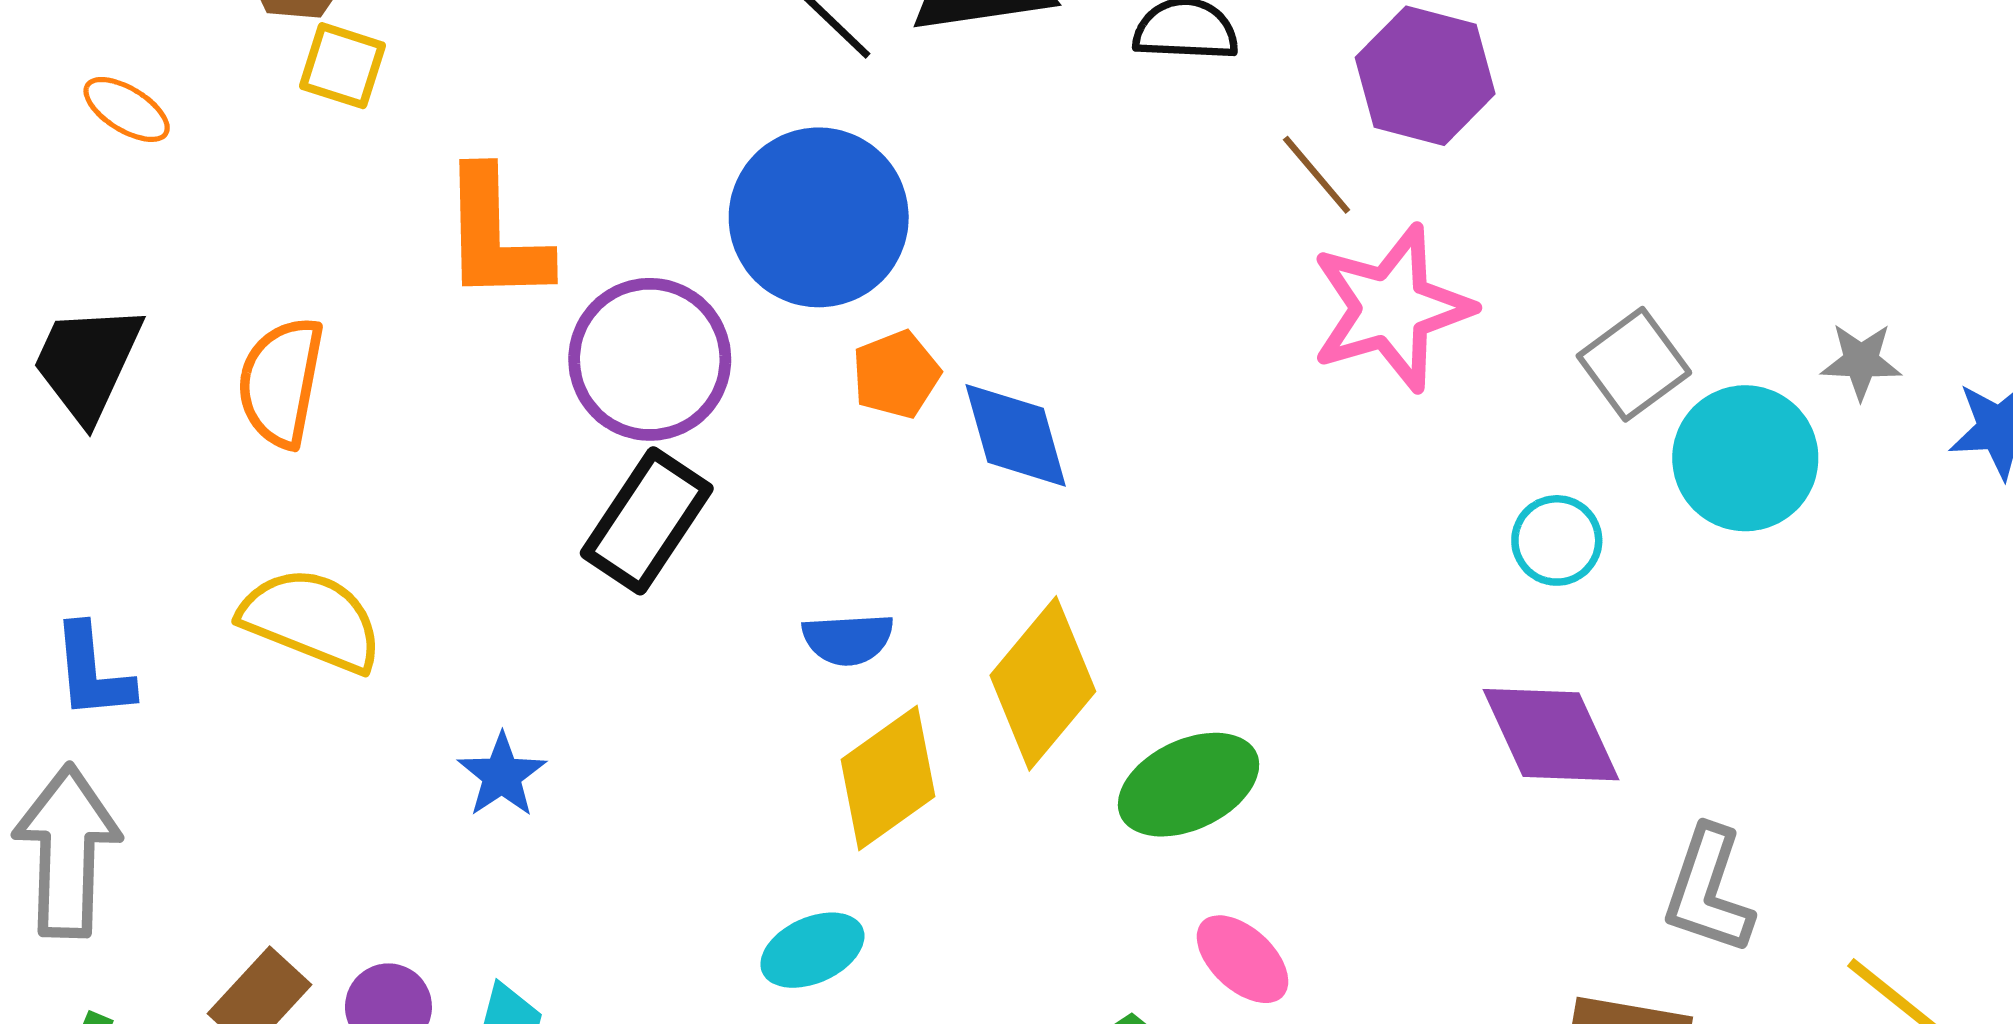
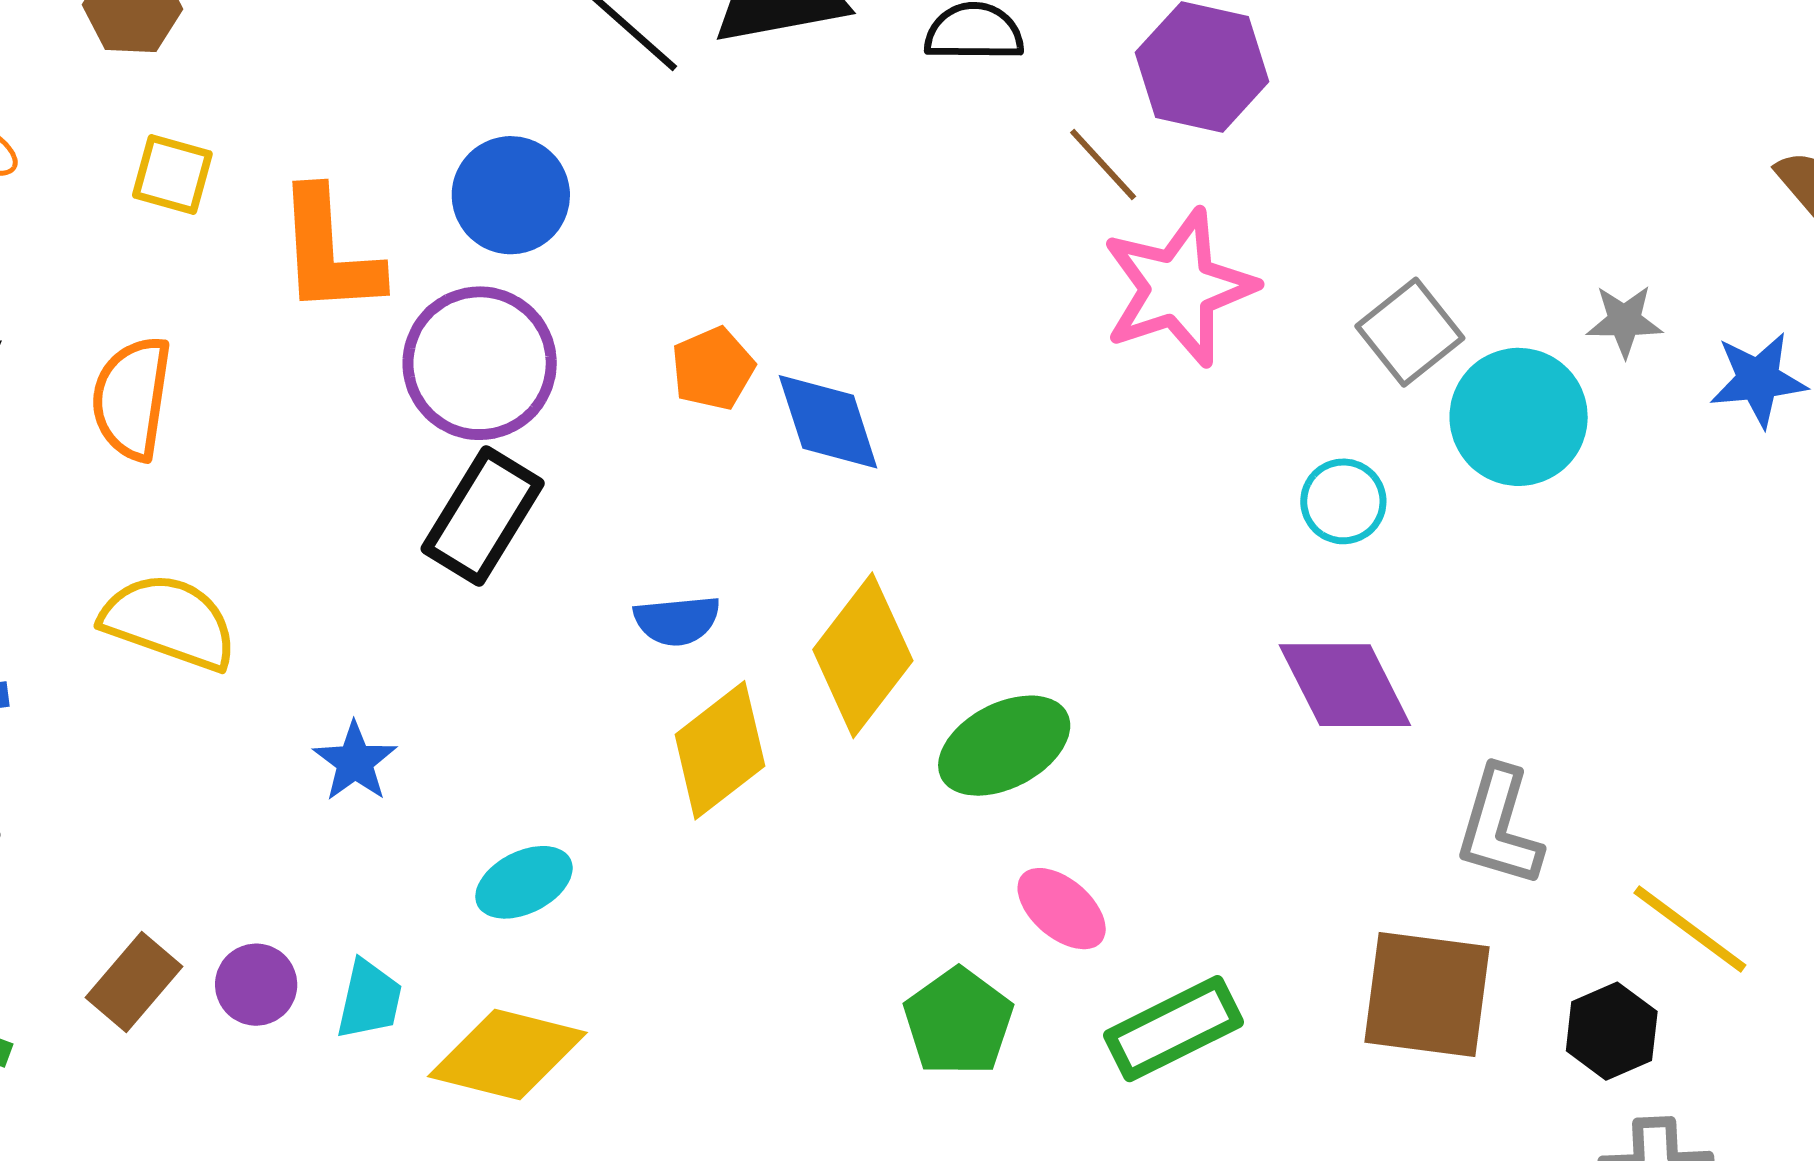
yellow square: (343, 66) -> (172, 175), moved
blue circle: (819, 217) -> (511, 195), moved, size x0.7
cyan ellipse: (812, 950) -> (524, 882), moved

